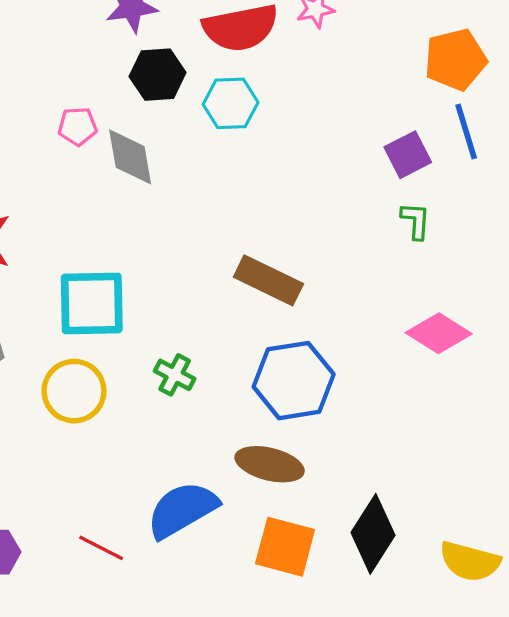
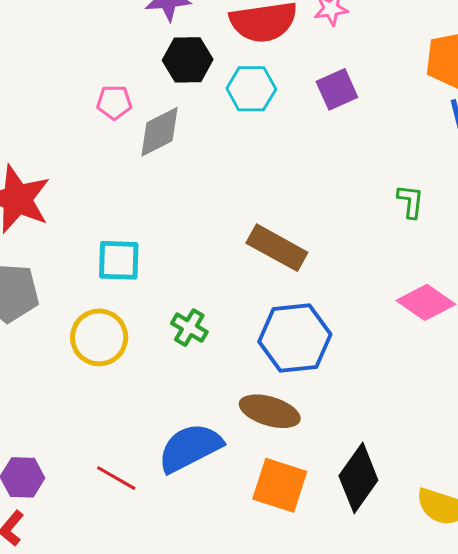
purple square: (408, 155) -> (337, 89), moved
gray diamond: (130, 157) -> (160, 132), turned 70
cyan square: (92, 303) -> (119, 260), size x0.7

